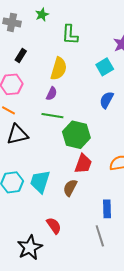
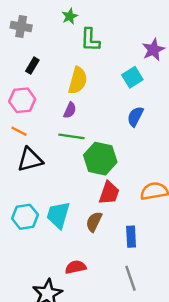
green star: (42, 15) -> (70, 16), moved
blue rectangle: (107, 209) -> (131, 237), moved
red semicircle: (54, 226) -> (76, 267), turned -66

